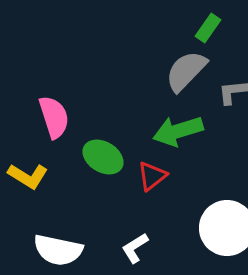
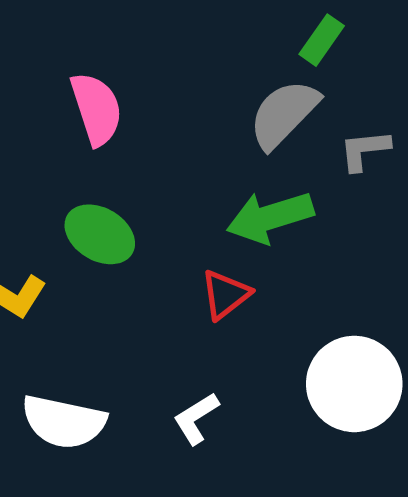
pink semicircle: (54, 117) -> (96, 109), moved
green ellipse: (103, 157) -> (100, 234), moved

